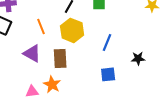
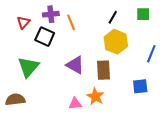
orange line: (41, 26) -> (71, 22), moved
blue square: (108, 74) -> (140, 86), moved

